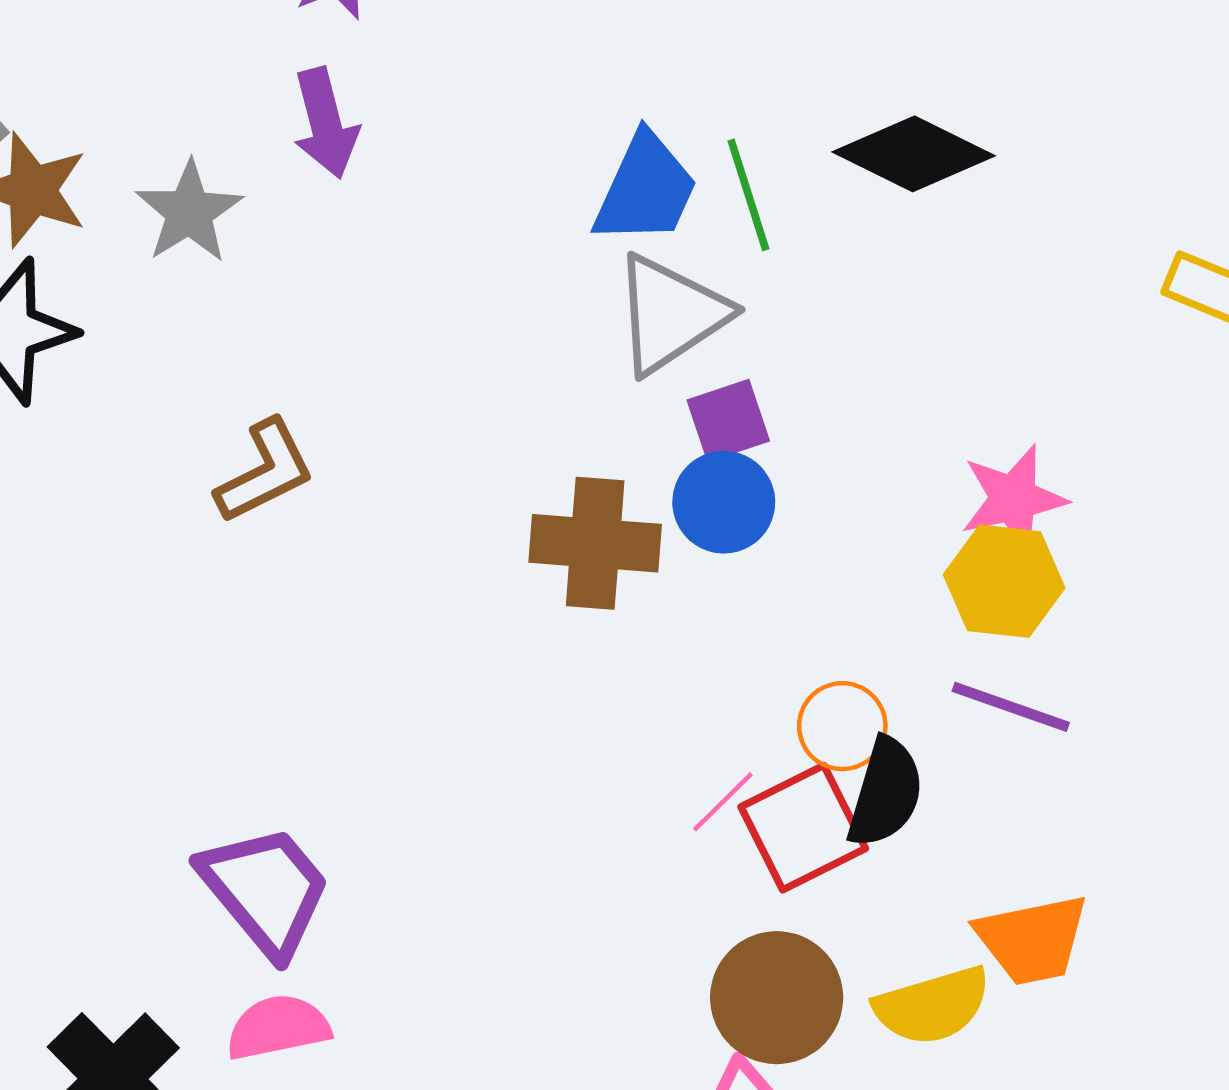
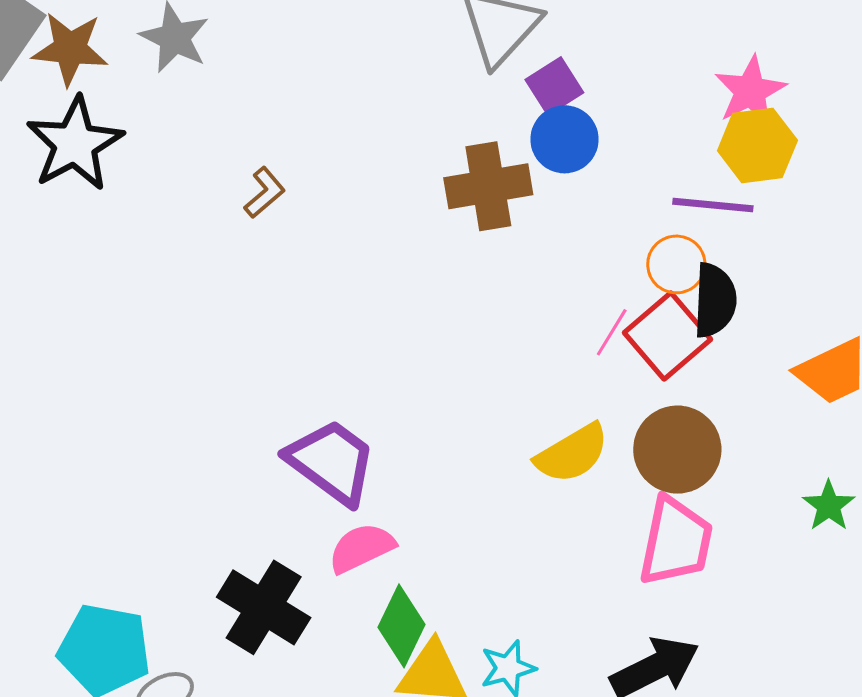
brown L-shape: (265, 471) -> (265, 193), size x0.7
purple line: (1011, 707) -> (713, 205), moved
yellow semicircle: (932, 1006) -> (572, 453), moved

